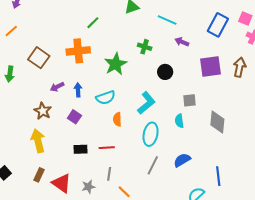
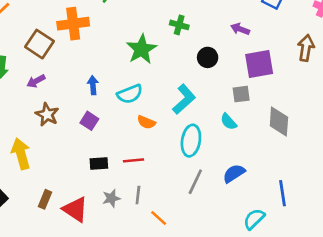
purple arrow: (182, 42) -> (240, 29), moved
orange cross: (78, 51) -> (73, 24), moved
purple square: (211, 67) -> (259, 64), moved
purple arrow: (57, 87) -> (36, 81), moved
orange semicircle: (117, 119) -> (146, 122), turned -64
cyan semicircle: (179, 121) -> (229, 122), turned -32
yellow arrow: (38, 141) -> (21, 154), moved
gray star: (88, 187) -> (111, 198), moved

